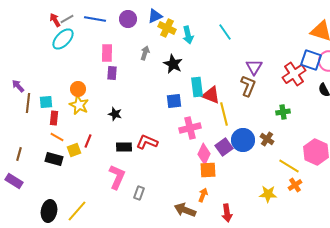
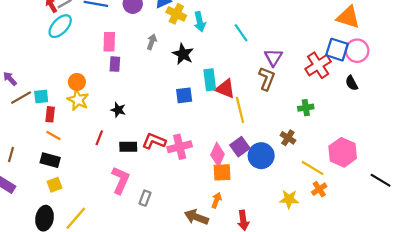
cyan line: (225, 32) -> (241, 33), moved
brown line: (28, 103) -> (21, 98), turned 54
pink cross: (190, 128) -> (180, 147), moved
blue circle: (243, 140) -> (261, 156), moved
red line: (88, 141) -> (99, 138), moved
yellow square: (74, 150) -> (55, 185), moved

